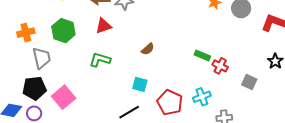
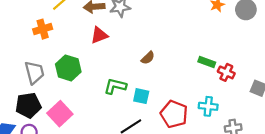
green hexagon: (63, 31) -> (68, 68), moved
orange cross: (26, 33) -> (43, 29), moved
green L-shape: (100, 60) -> (115, 86), moved
cyan cross: (202, 97) -> (208, 106), turned 30

